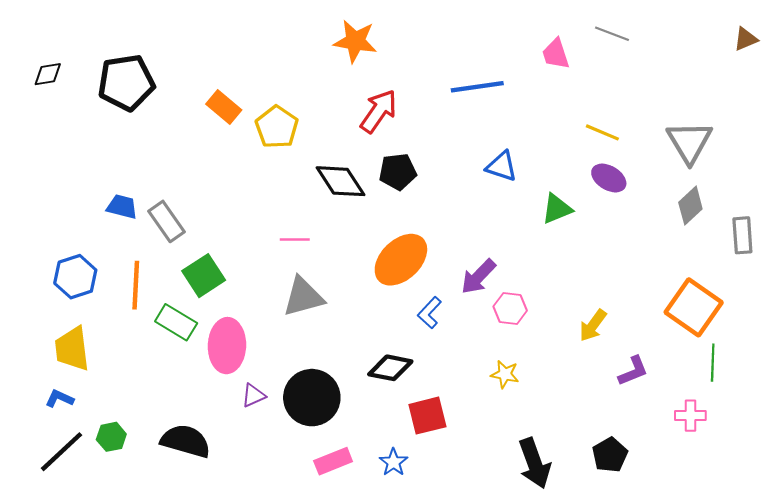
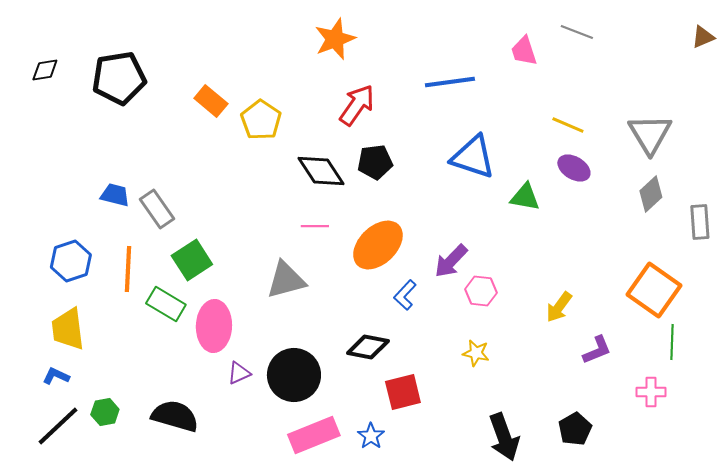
orange star: (355, 41) -> (335, 39), turned -30
blue triangle: (502, 166) -> (473, 157), size x1.5
green triangle: (557, 209) -> (525, 197), turned 32
pink line: (295, 240) -> (315, 226), moved
pink rectangle: (333, 461) -> (314, 435), size x1.4

